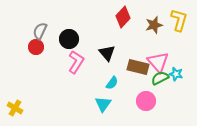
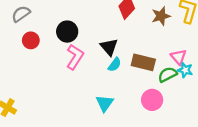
gray semicircle: (40, 31) -> (21, 14), moved, turned 30
pink triangle: (158, 62) -> (179, 57), moved, size x0.7
cyan semicircle: (112, 83) -> (115, 65), moved

